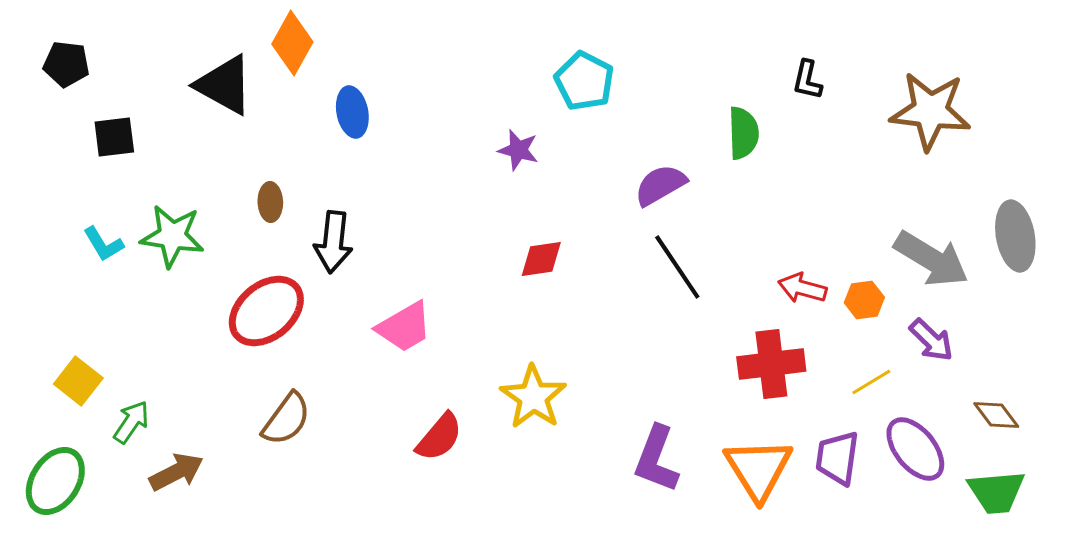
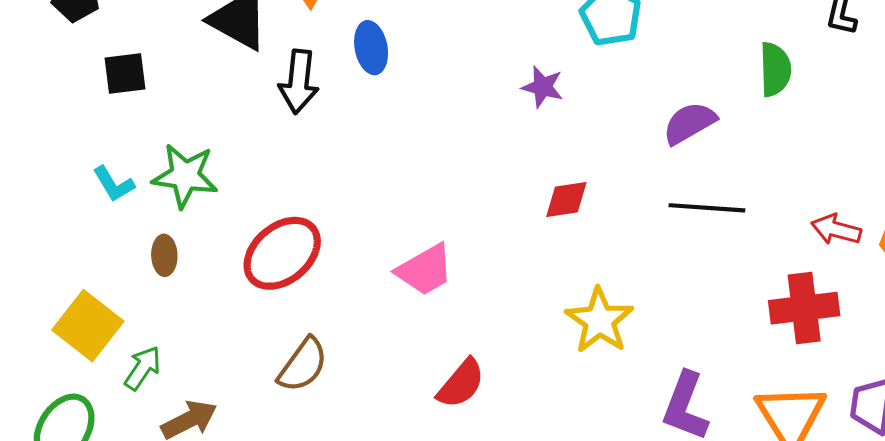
brown ellipse: (270, 202) -> (164, 255), moved
black arrow: (333, 242) -> (299, 82), moved
black line: (677, 267) -> (707, 208), turned -52
yellow square: (78, 381) -> (88, 326), size x1.4
yellow star: (533, 397) -> (599, 320), moved

